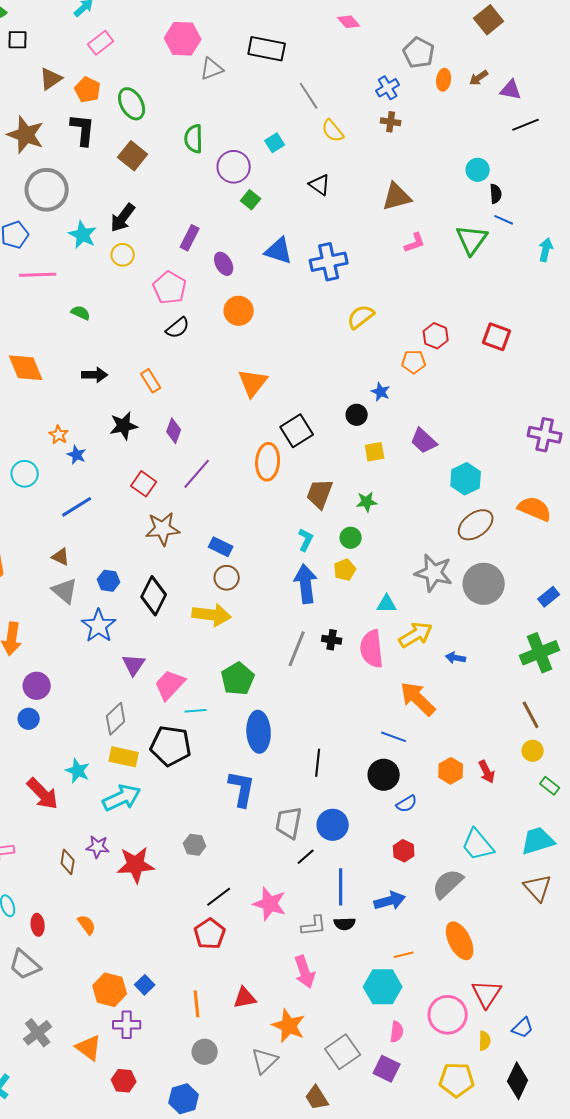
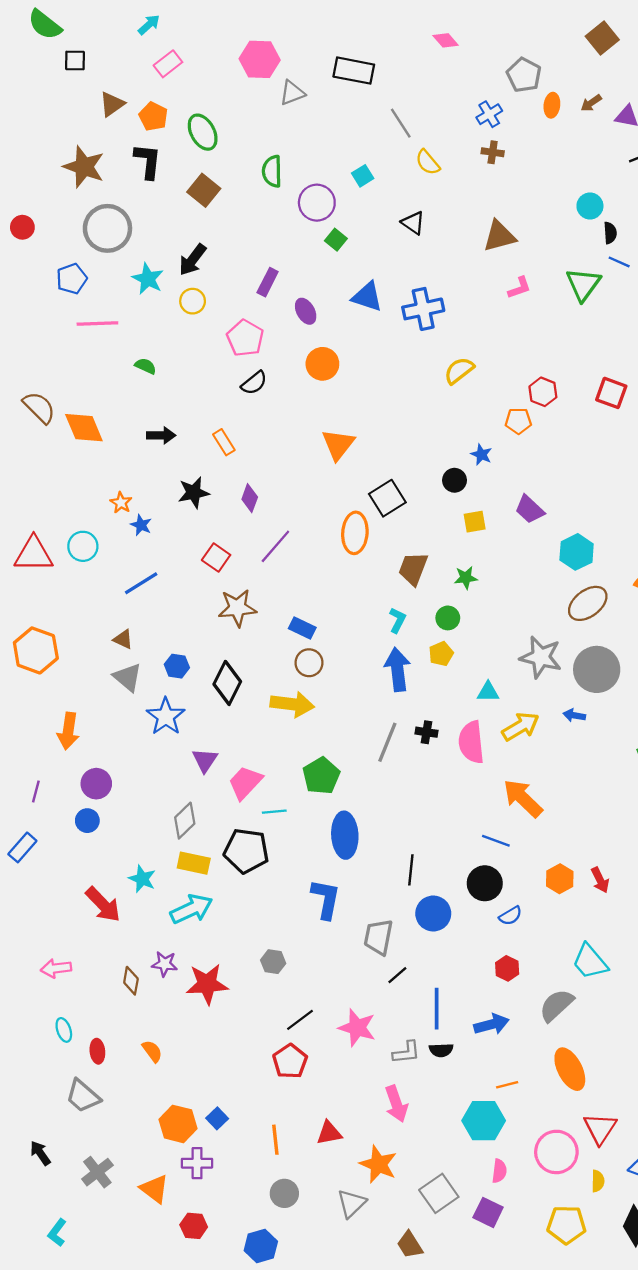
blue arrow: (456, 658) -> (574, 715), moved
blue circle: (333, 825) -> (433, 914), moved

